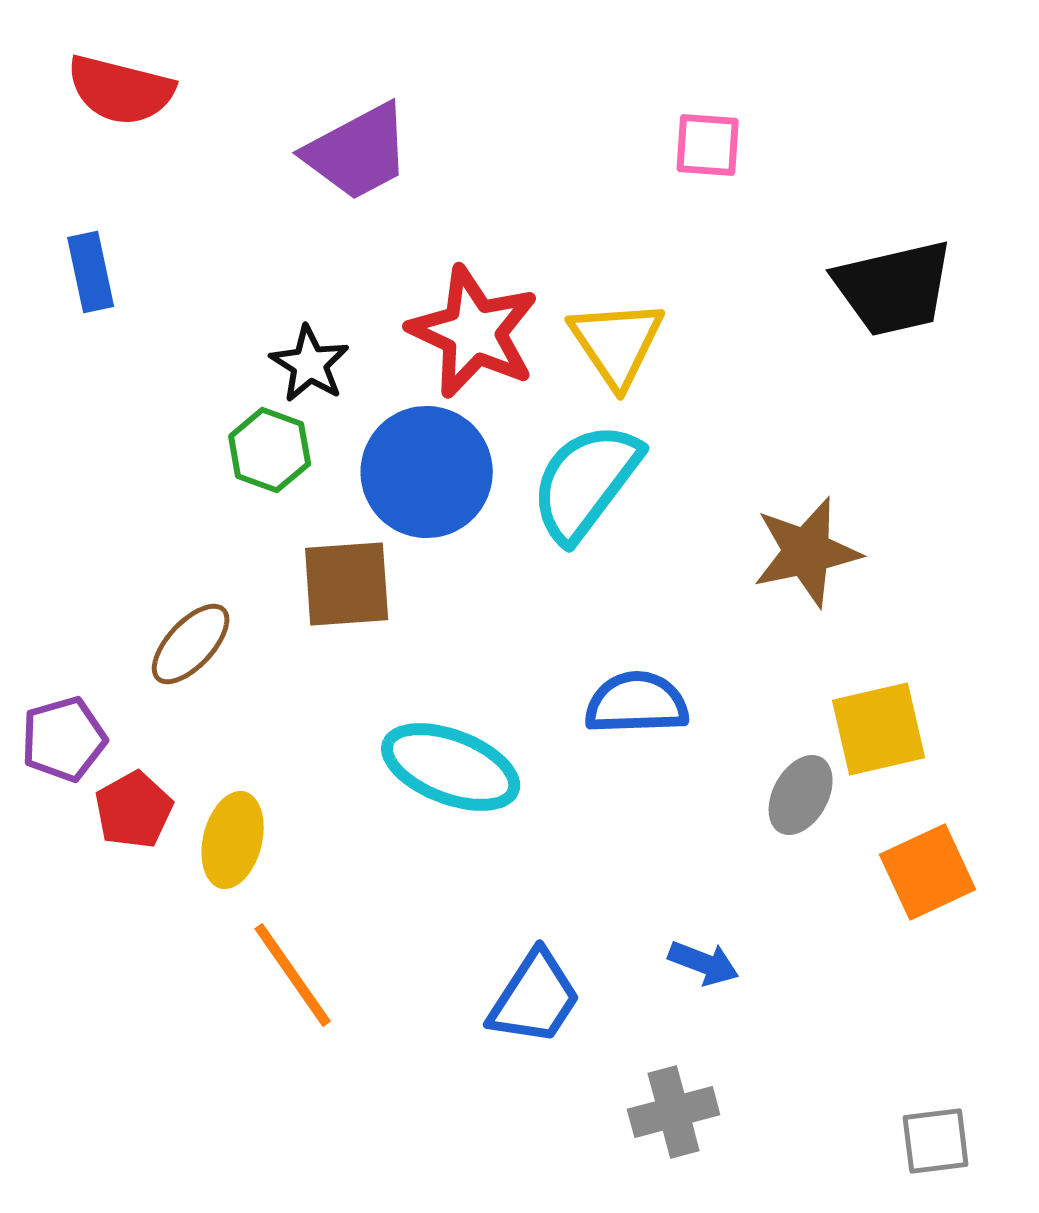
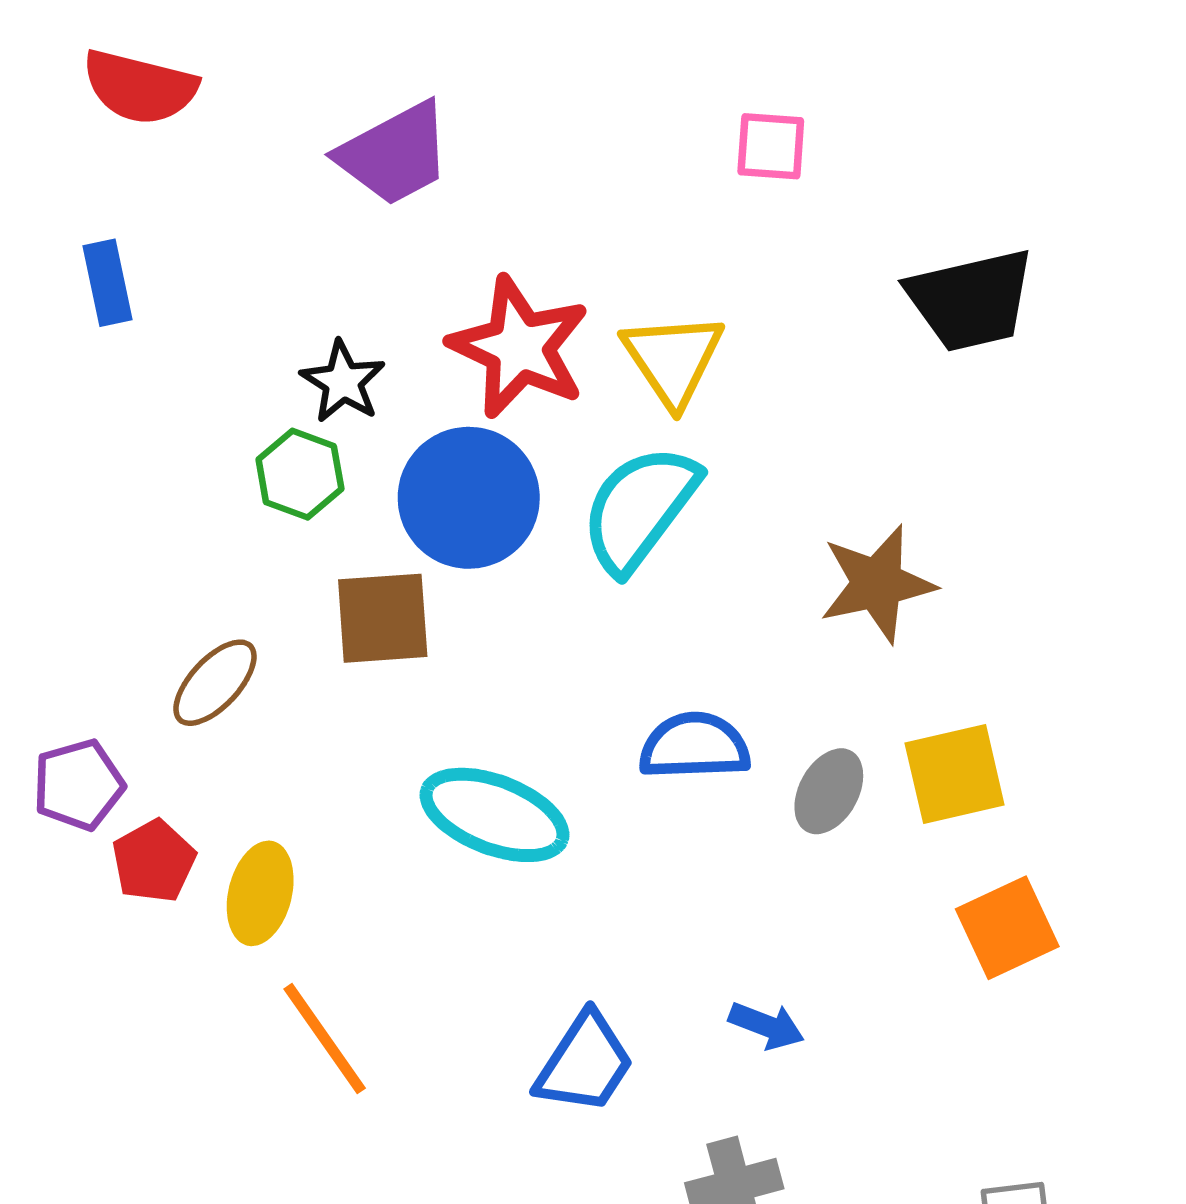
gray ellipse: (801, 795) -> (829, 791), moved

